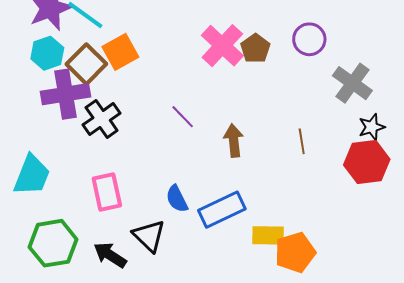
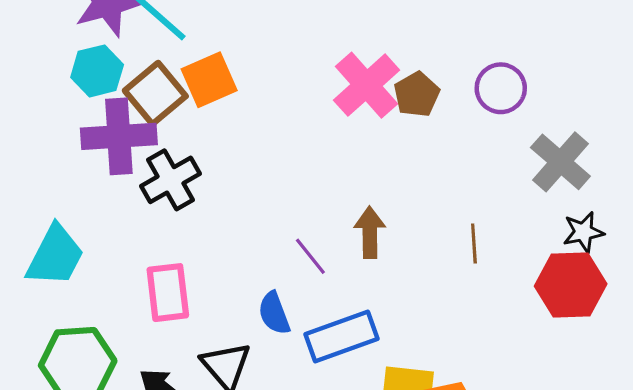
purple line: (183, 117) -> (310, 256), moved

